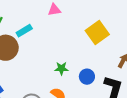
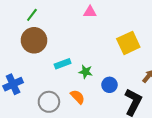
cyan rectangle: (24, 31) -> (63, 64), moved

